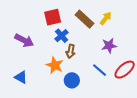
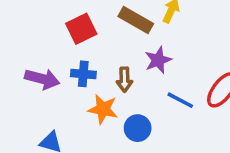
blue cross: (62, 36) -> (83, 74), moved, turned -32
purple star: (109, 46) -> (158, 60), moved

